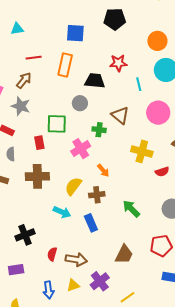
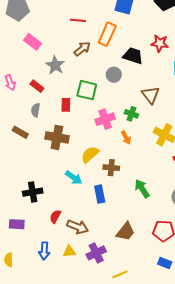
brown arrow: (24, 80) -> (82, 49), moved
green cross: (99, 130) -> (131, 114), moved
orange arrow: (103, 170) -> (126, 138), moved

